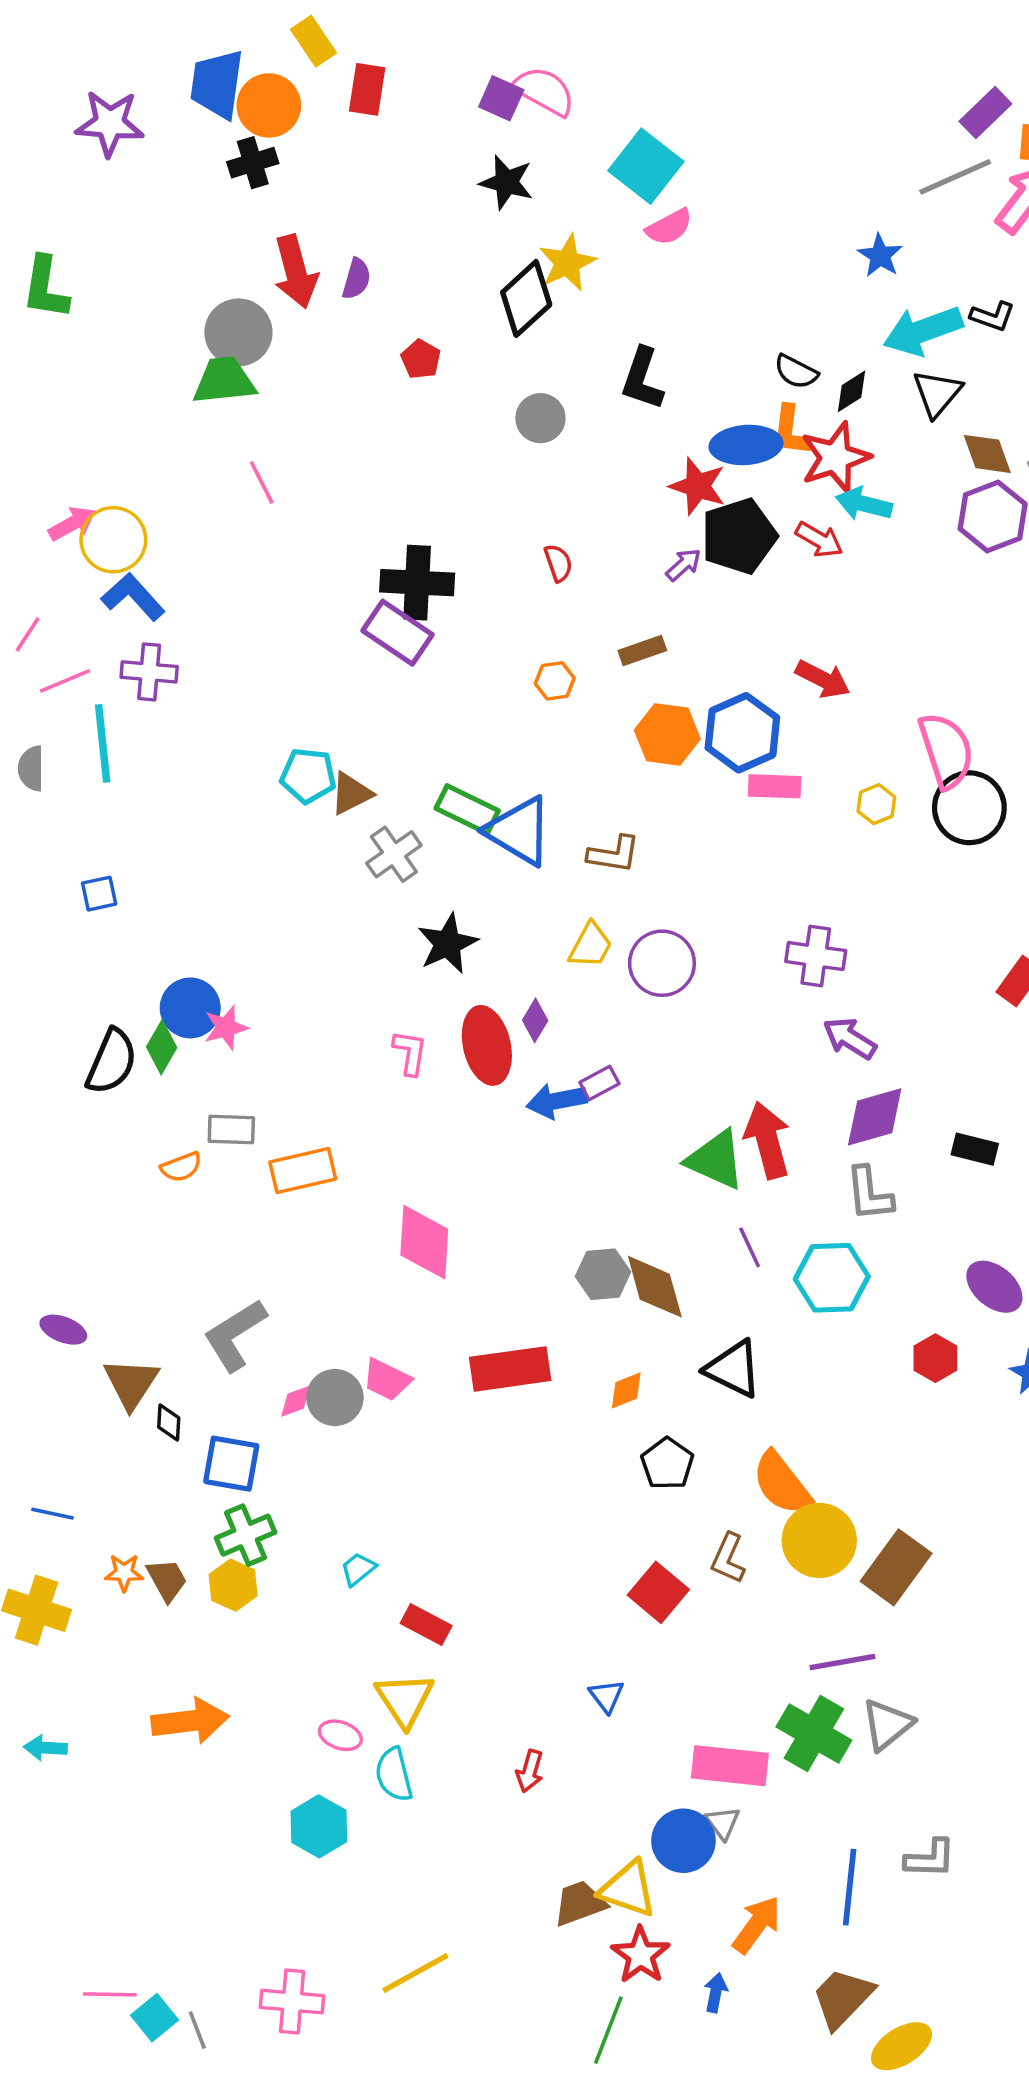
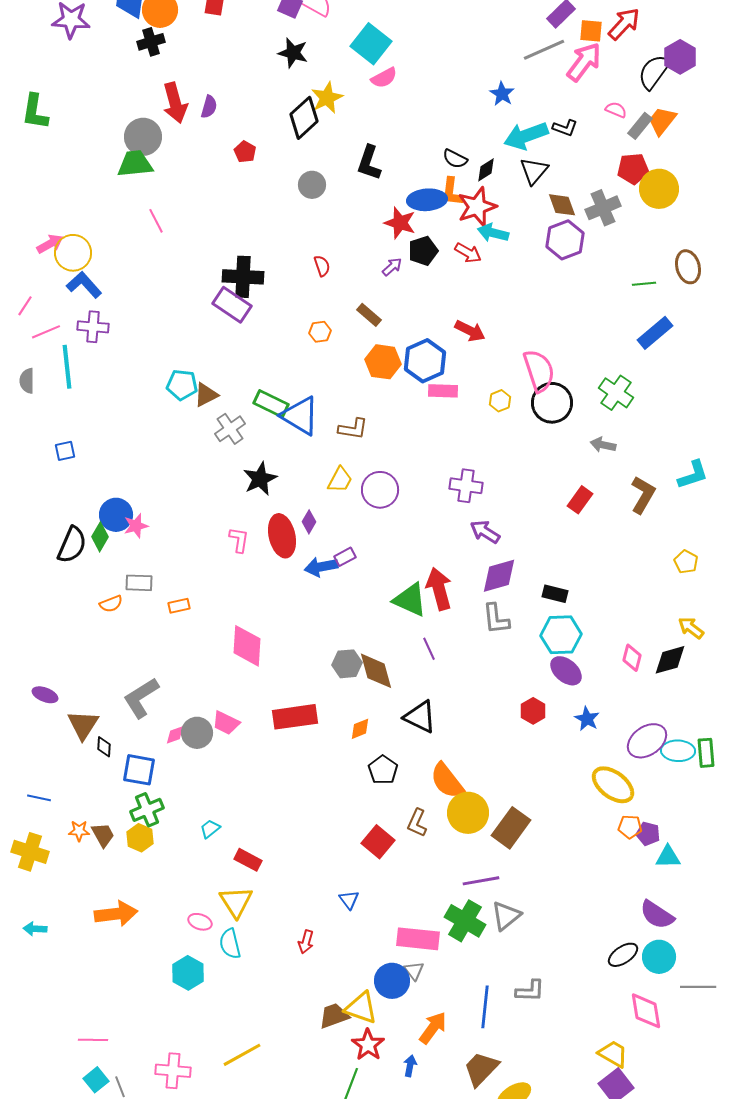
black pentagon: (739, 536) -> (423, 251), size x0.7
brown rectangle: (642, 650) -> (369, 315), turned 60
orange rectangle: (303, 1171) -> (179, 606), size x0.6
cyan hexagon: (832, 1278) -> (561, 635), moved
pink line: (110, 1994) -> (93, 1040), moved

